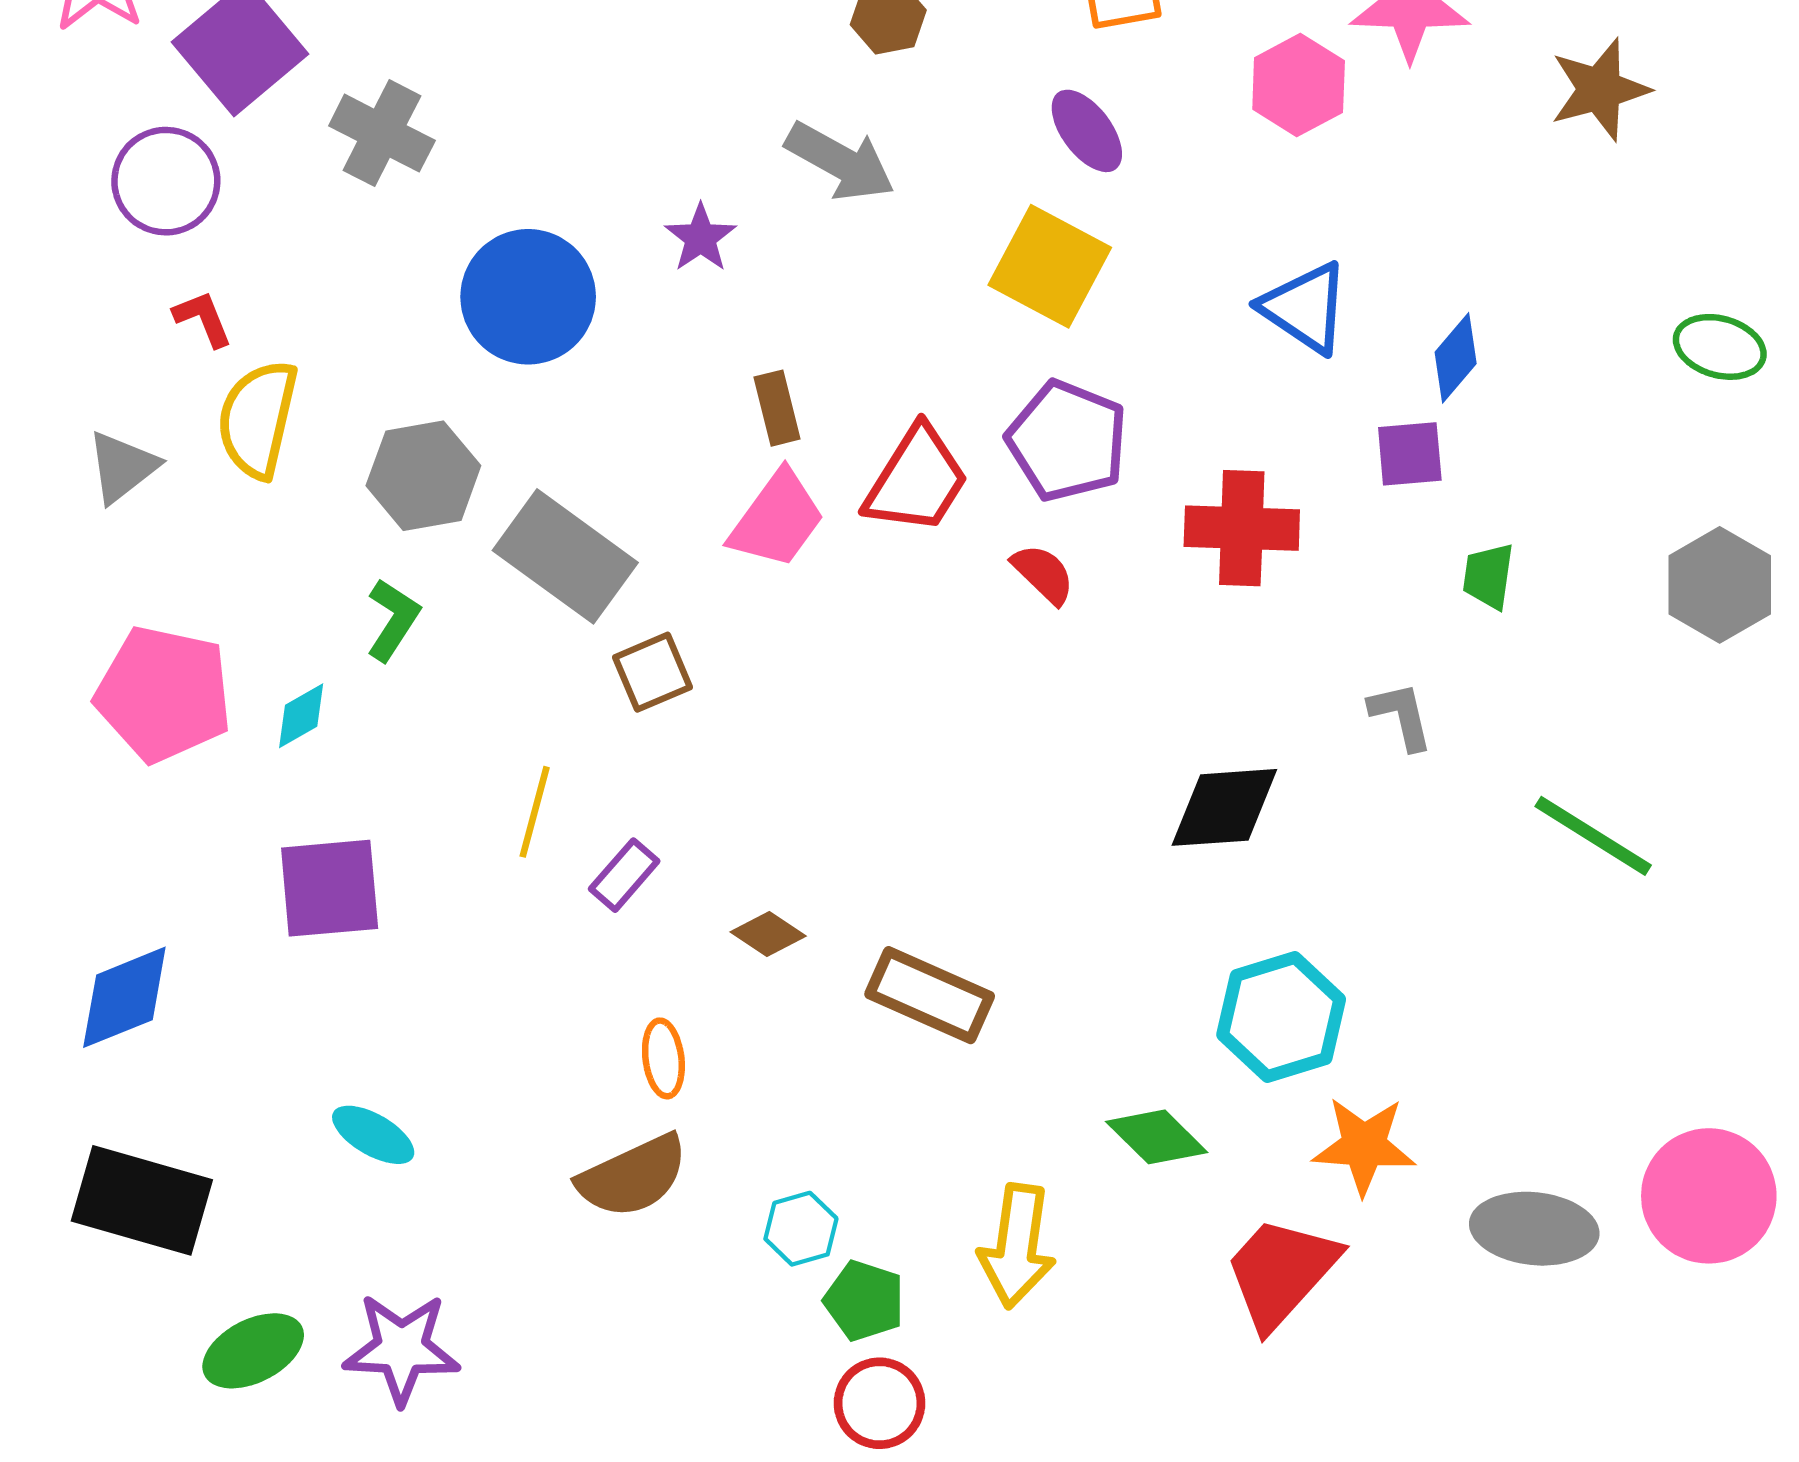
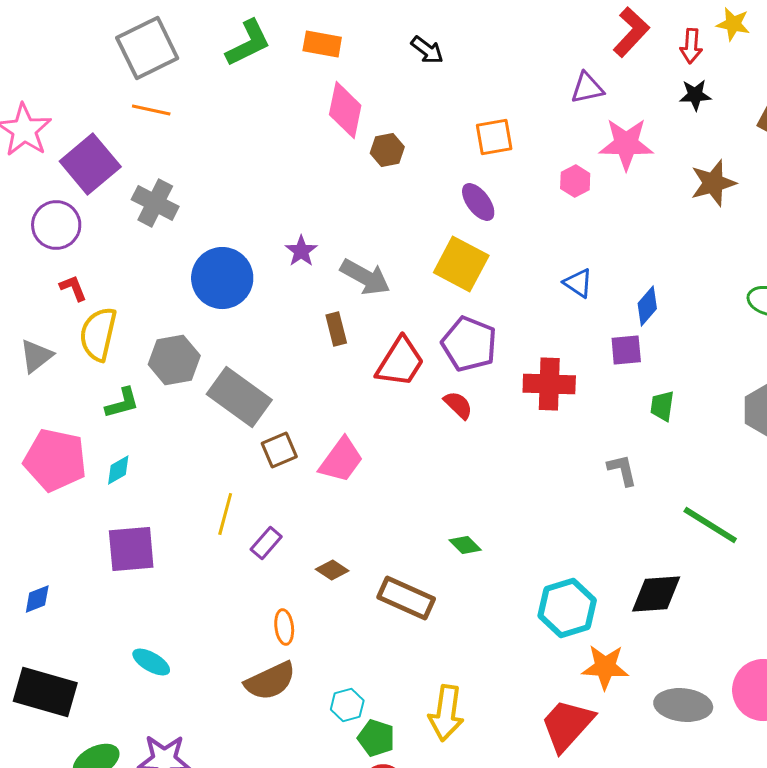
pink hexagon: (1299, 85) -> (575, 181), size x0.7
gray arrow: (840, 161) -> (365, 277), moved
blue triangle: (1305, 308) -> (578, 283), size x0.7
pink trapezoid: (777, 519) -> (341, 460), moved
green L-shape: (393, 620) -> (122, 403), moved, turned 42
black diamond: (1224, 807) -> (656, 594), moved
blue diamond: (124, 997) -> (37, 599), size x0.6
green diamond: (1157, 1137) -> (465, 545), moved, size x0.7

